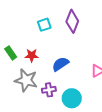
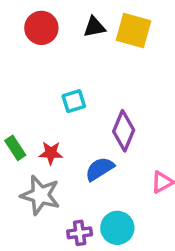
purple diamond: (72, 21) -> (124, 131), moved
purple cross: (49, 90) -> (80, 233), moved

